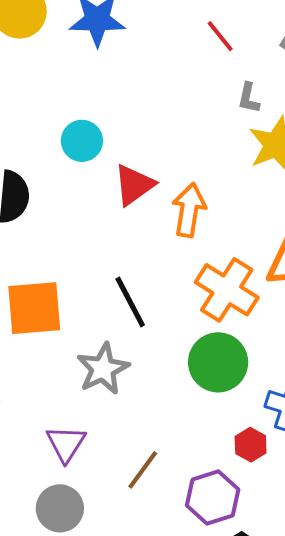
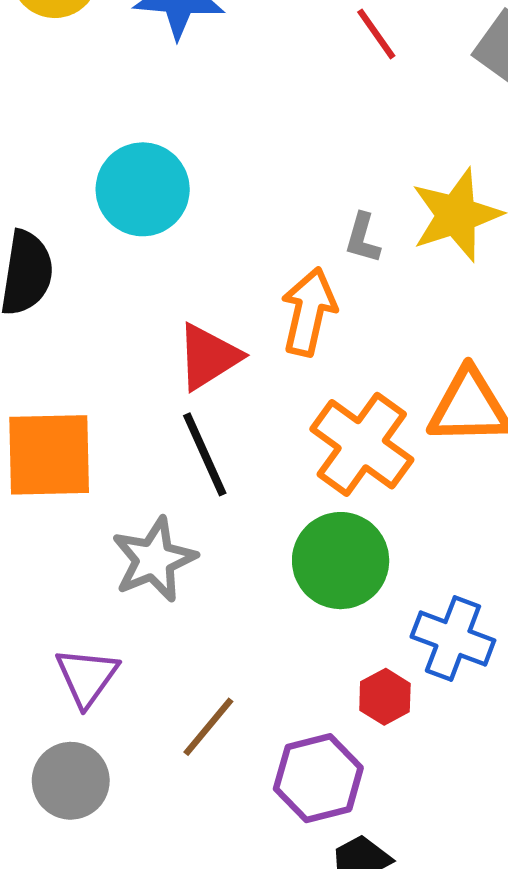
gray L-shape: (249, 98) -> (363, 238), moved
cyan circle: (82, 141) -> (143, 189), size x1.4
red triangle: (134, 185) -> (208, 357), moved

